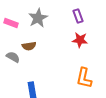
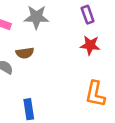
gray star: (38, 18) -> (36, 17), turned 30

